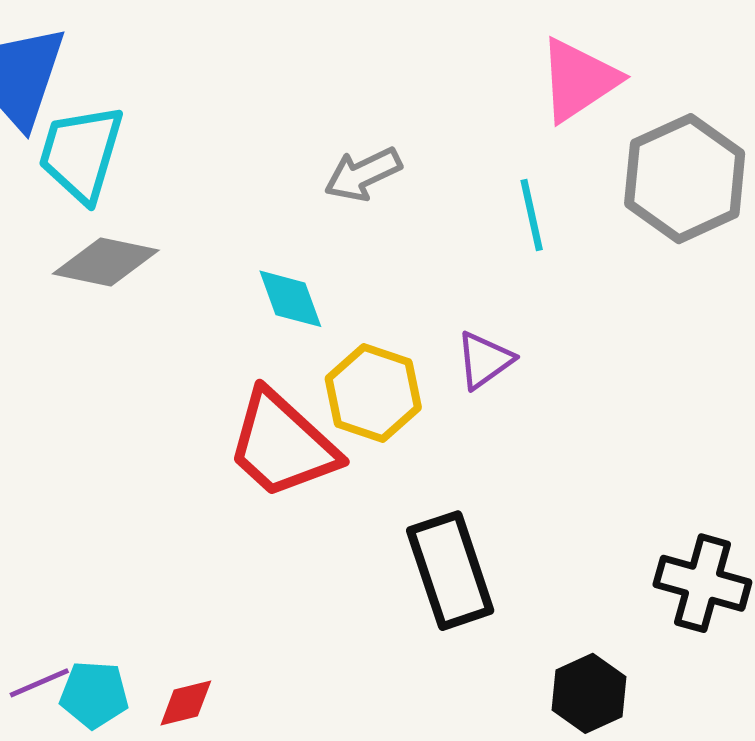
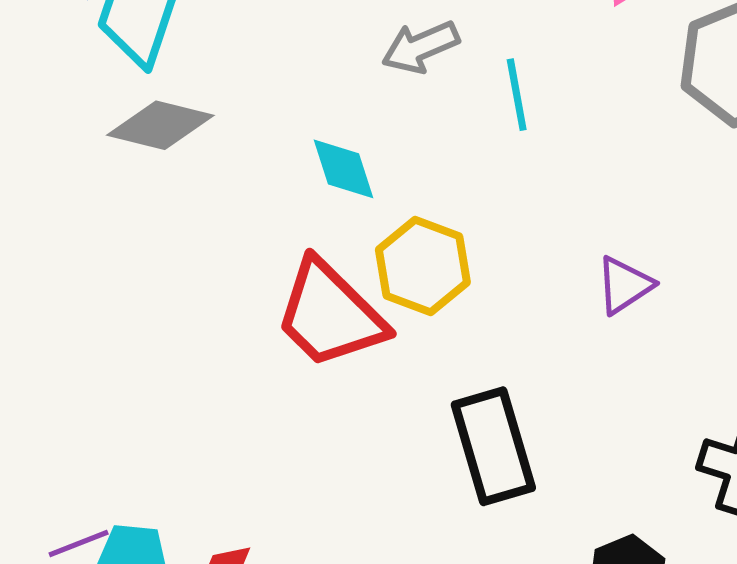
cyan line: (532, 215) -> (517, 95), moved
purple triangle: (484, 360) -> (624, 285), moved

